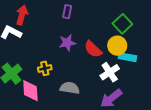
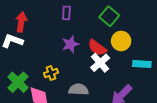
green square: (122, 24) -> (109, 16), moved
cyan rectangle: (128, 57) -> (142, 64), moved
white cross: (110, 72) -> (100, 63), moved

